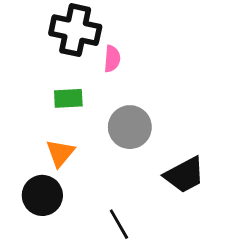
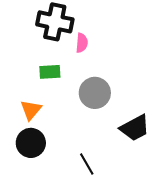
orange triangle: (60, 153) -> (31, 110), moved

